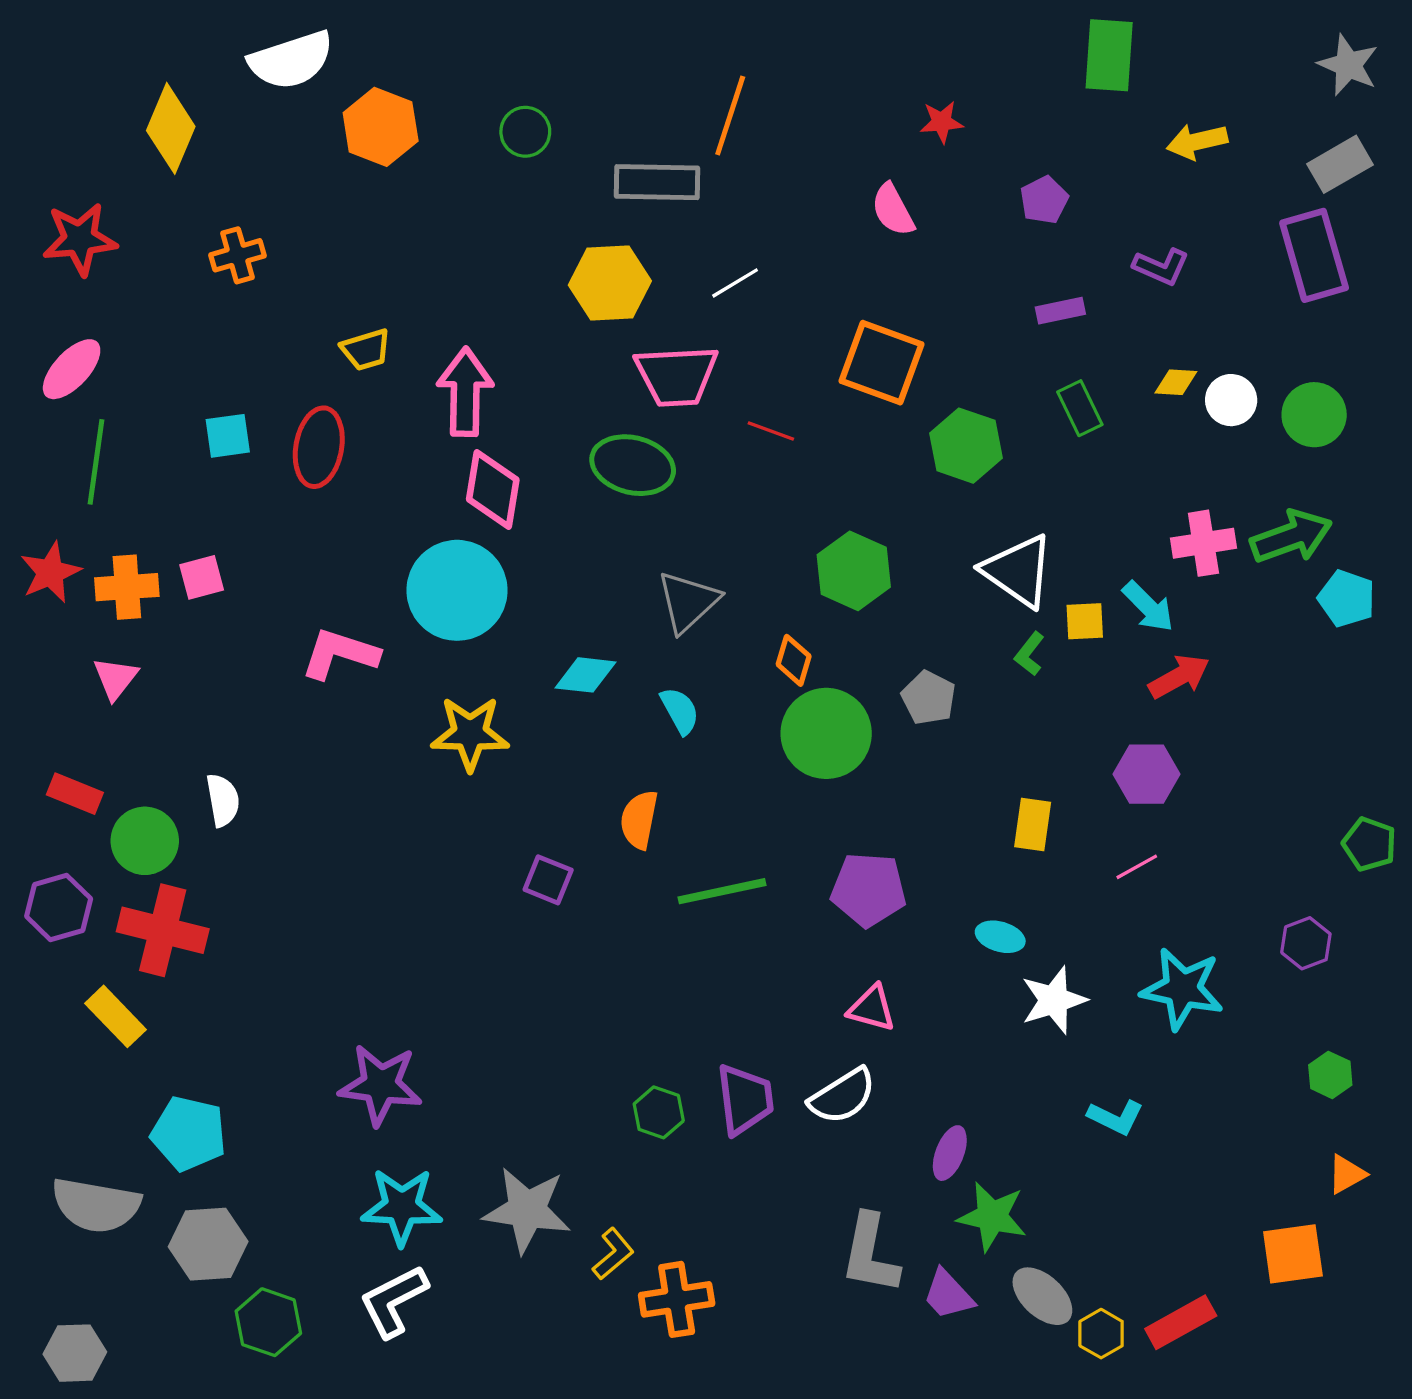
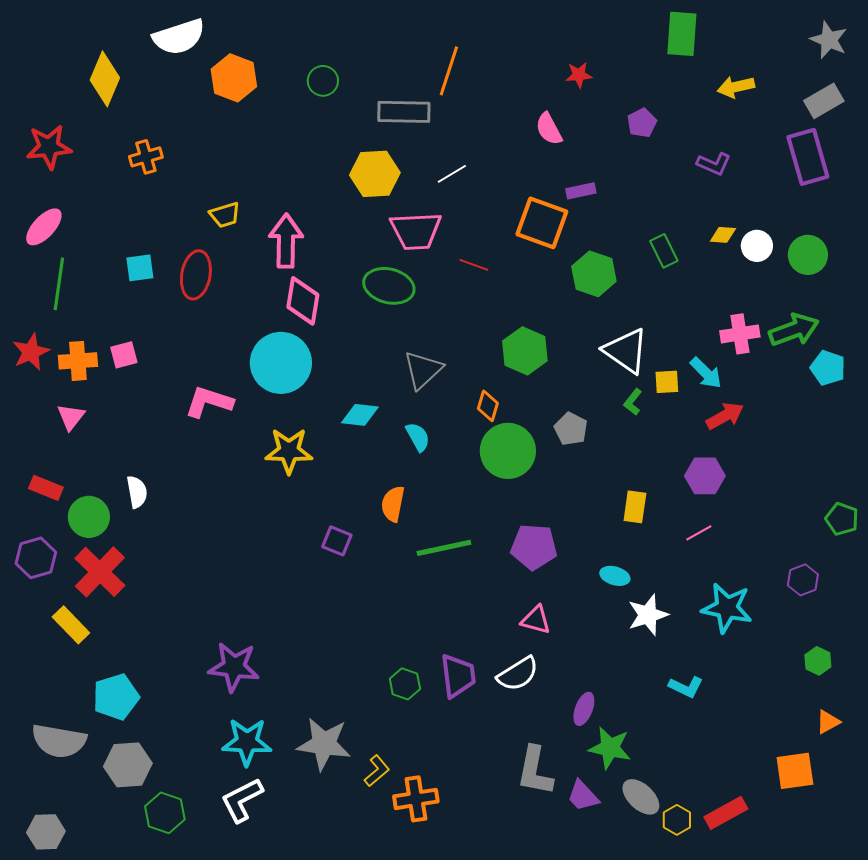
purple rectangle: (1060, 311) -> (581, 191), moved
red cross: (163, 930) -> (100, 572), turned 30
cyan pentagon: (189, 1134) -> (116, 697), turned -30

